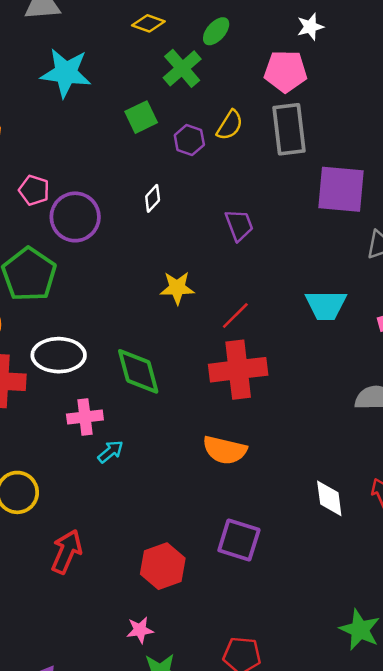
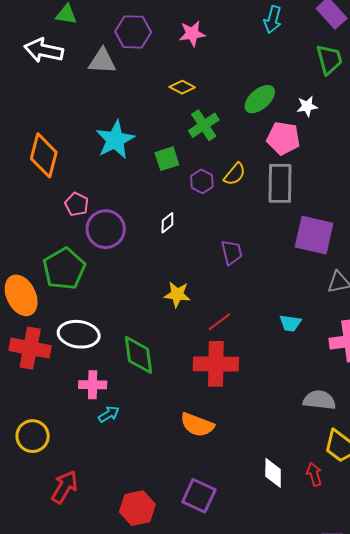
green ellipse: (216, 31) -> (260, 99), moved, size x1.4
cyan star: (66, 73) -> (115, 140), moved, turned 30
cyan trapezoid: (326, 305) -> (290, 323), size x0.7

